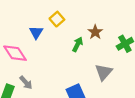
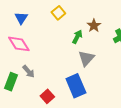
blue triangle: (36, 32) -> (21, 18), moved
gray triangle: (104, 72) -> (86, 58), moved

